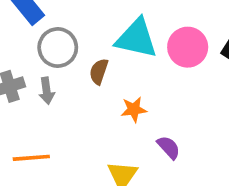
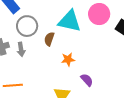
pink circle: (188, 47) -> (99, 14), moved

